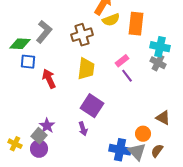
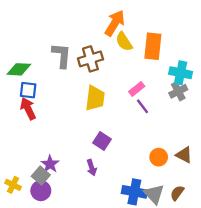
yellow semicircle: (111, 20) -> (124, 42), turned 78
gray L-shape: (44, 32) -> (62, 55), moved, turned -35
gray cross: (158, 63) -> (178, 91), turned 35
red arrow: (49, 79) -> (28, 109), moved
purple square: (92, 106) -> (102, 141), size x0.7
orange circle: (143, 134) -> (159, 157), moved

